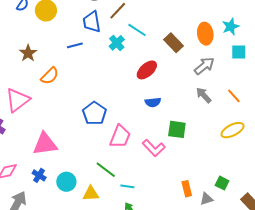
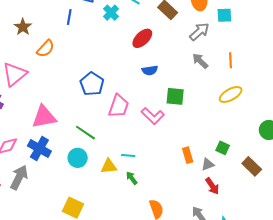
blue line: (75, 45) -> (69, 17), turned -63
cyan square: (239, 52) -> (224, 15), moved
orange line: (234, 96) -> (230, 60), turned 42
green line: (106, 170) -> (85, 133), moved
blue cross: (39, 175) -> (39, 149), size x1.6
cyan circle: (66, 182) -> (78, 158), moved
yellow triangle: (91, 194) -> (109, 166), moved

